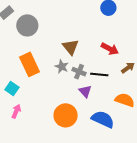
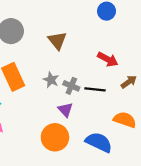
brown triangle: (71, 47) -> (57, 41), moved
purple triangle: (85, 91) -> (65, 110), moved

